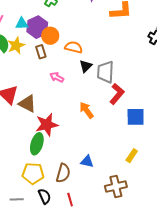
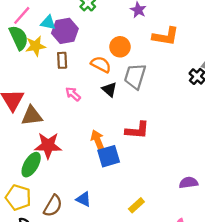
orange circle: (50, 36) -> (120, 47), moved
black triangle: (86, 66) -> (109, 89), turned -48
gray trapezoid: (105, 72) -> (135, 76), moved
red L-shape: (117, 94) -> (137, 130), turned 40
brown triangle: (27, 104) -> (32, 116), turned -48
blue square: (136, 117) -> (109, 156), moved, turned -30

